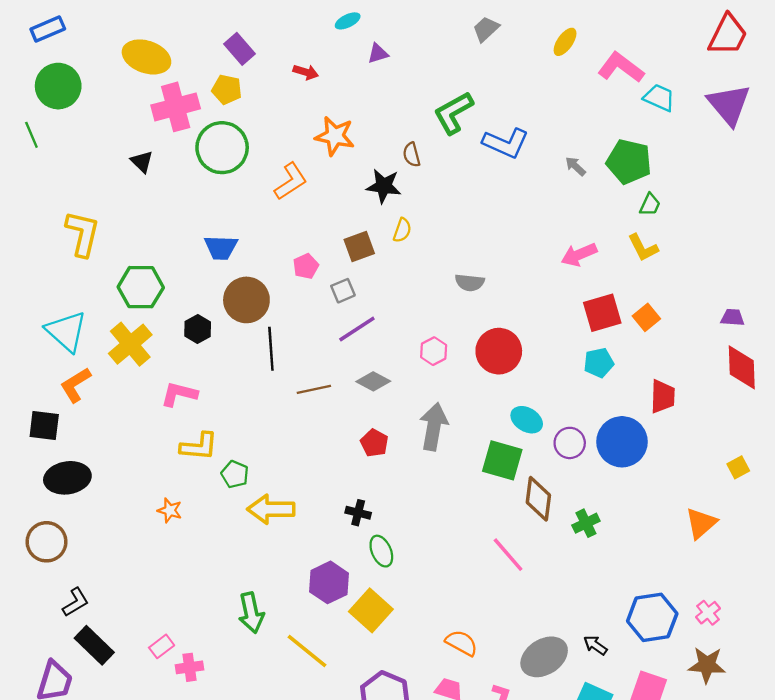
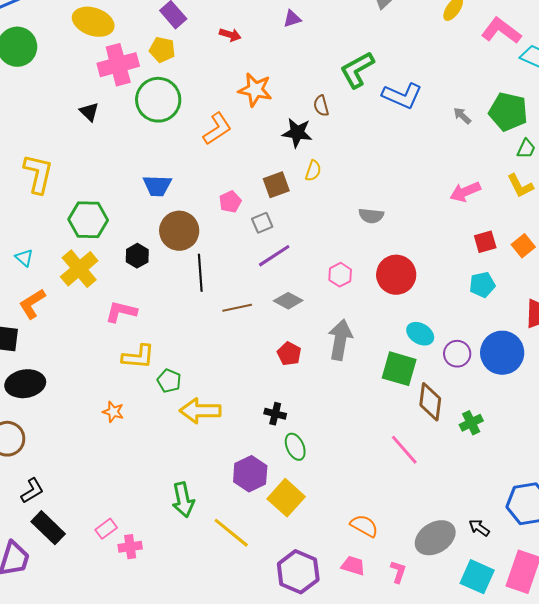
red square: (602, 313) -> (485, 242), size x0.7
cyan triangle: (66, 331) -> (24, 258), size x0.5

